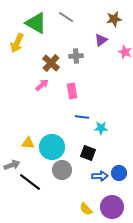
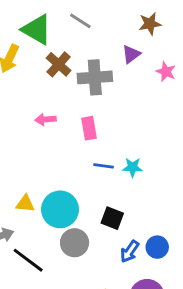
gray cross: (76, 56) -> (95, 77), size x1.6
brown cross: (51, 63) -> (59, 64), moved
pink arrow: (42, 85) -> (46, 119), turned -144
cyan star: (101, 128) -> (133, 167), moved
blue arrow: (100, 176) -> (130, 251), turned 126

